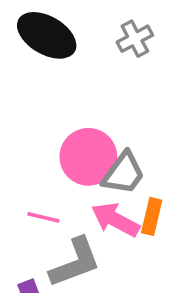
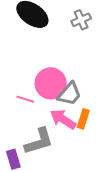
pink line: (43, 217) -> (25, 99), moved

